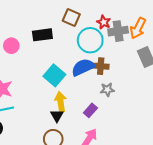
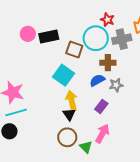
brown square: (71, 17) -> (74, 49), moved
gray cross: (118, 31) -> (122, 39), moved
pink circle: (11, 46) -> (28, 34), moved
blue semicircle: (83, 67) -> (97, 80), moved, size x0.7

